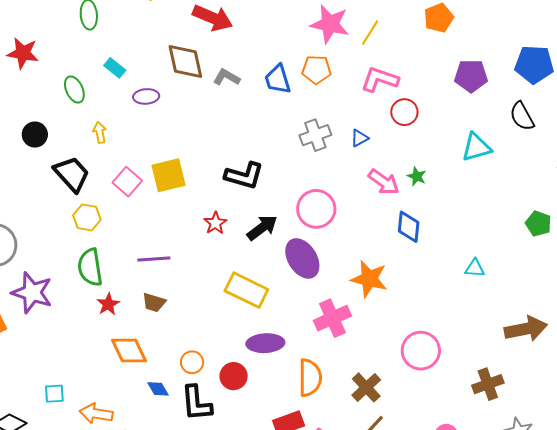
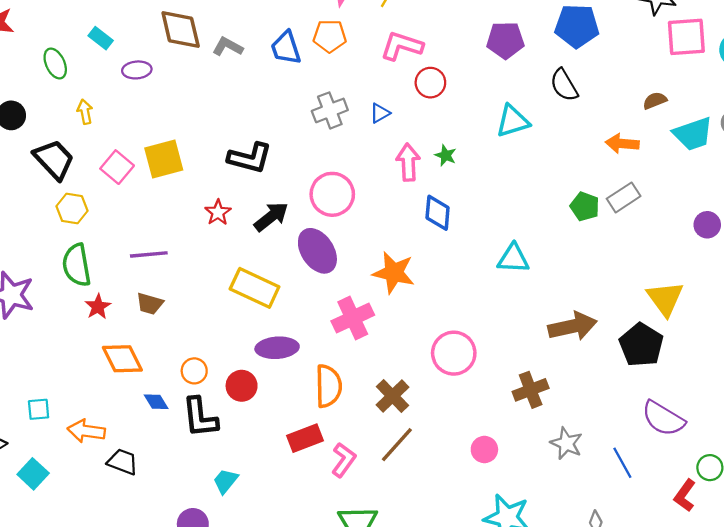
pink arrow: (384, 182) -> (408, 162), turned -128
cyan triangle: (475, 268) -> (513, 258), size x1.4

